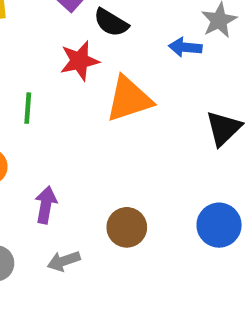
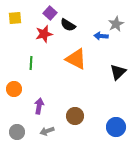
red star: (80, 61) -> (44, 34), moved
orange triangle: (129, 99) -> (76, 59), turned 45
blue circle: (219, 225) -> (116, 127), moved

